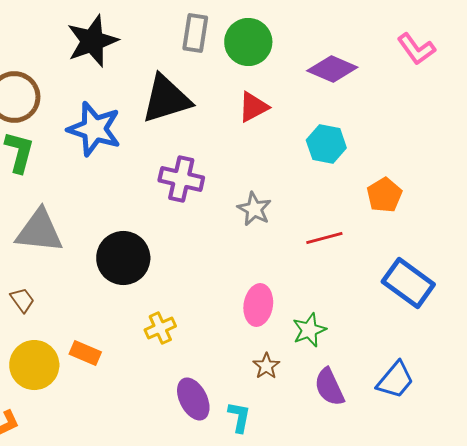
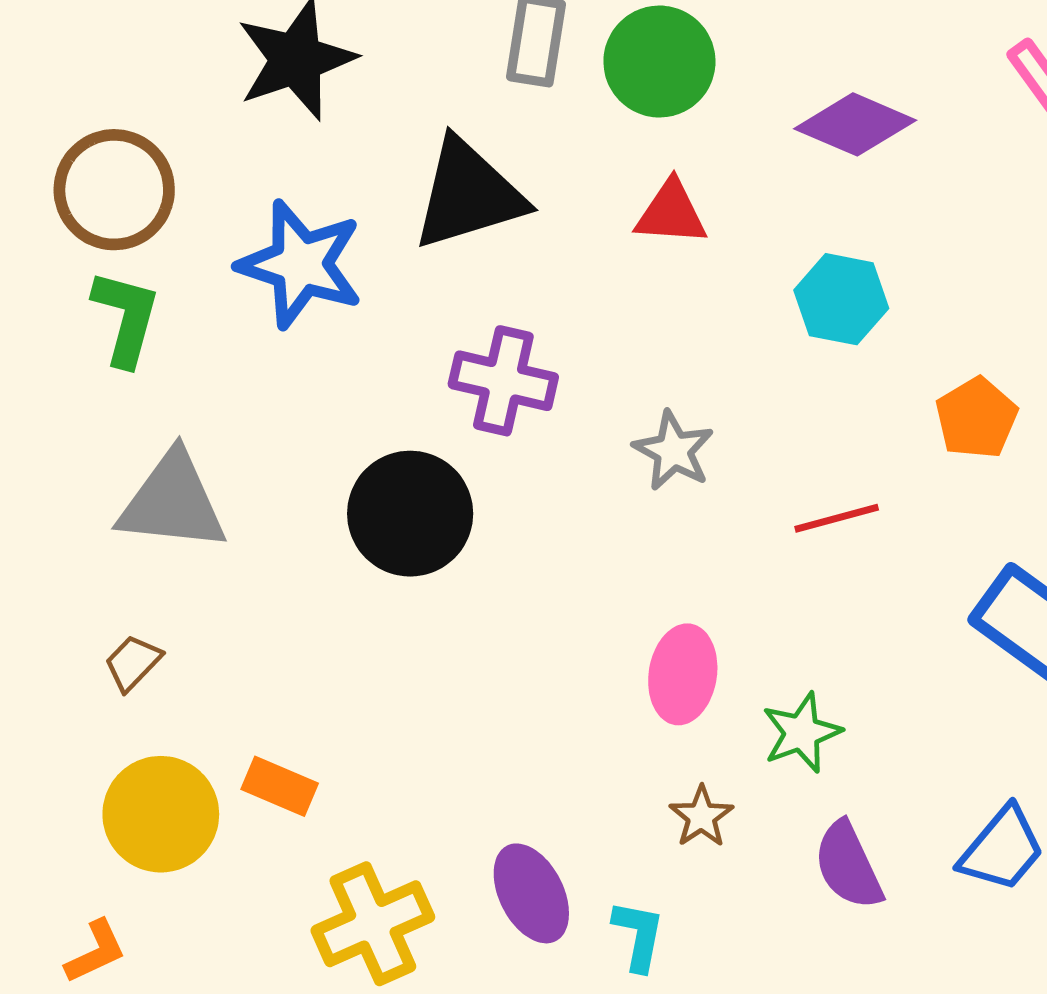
red triangle: (253, 107) -> (671, 213), turned 32
black circle: (123, 258) -> (410, 514), moved
brown trapezoid: (22, 300) -> (133, 663), turned -100
yellow cross: (160, 328) -> (373, 924), moved, size x1.6

